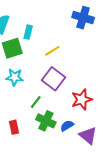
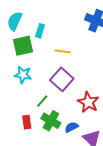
yellow line: (52, 51) -> (63, 51), turned 35
red star: (82, 100) -> (88, 102), turned -30
red rectangle: (14, 127) -> (27, 122), moved

